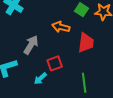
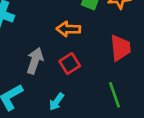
red trapezoid: (86, 43) -> (120, 48), moved
red square: (55, 63) -> (70, 64), moved

